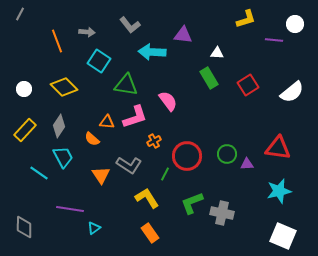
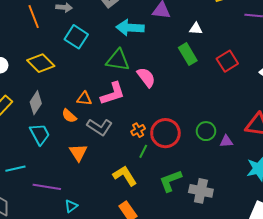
green triangle: (126, 85) -> (118, 60), moved
orange cross: (154, 141) -> (138, 130), moved
gray L-shape: (129, 165) -> (100, 127), moved
cyan line: (39, 173) -> (15, 169), moved, turned -48

